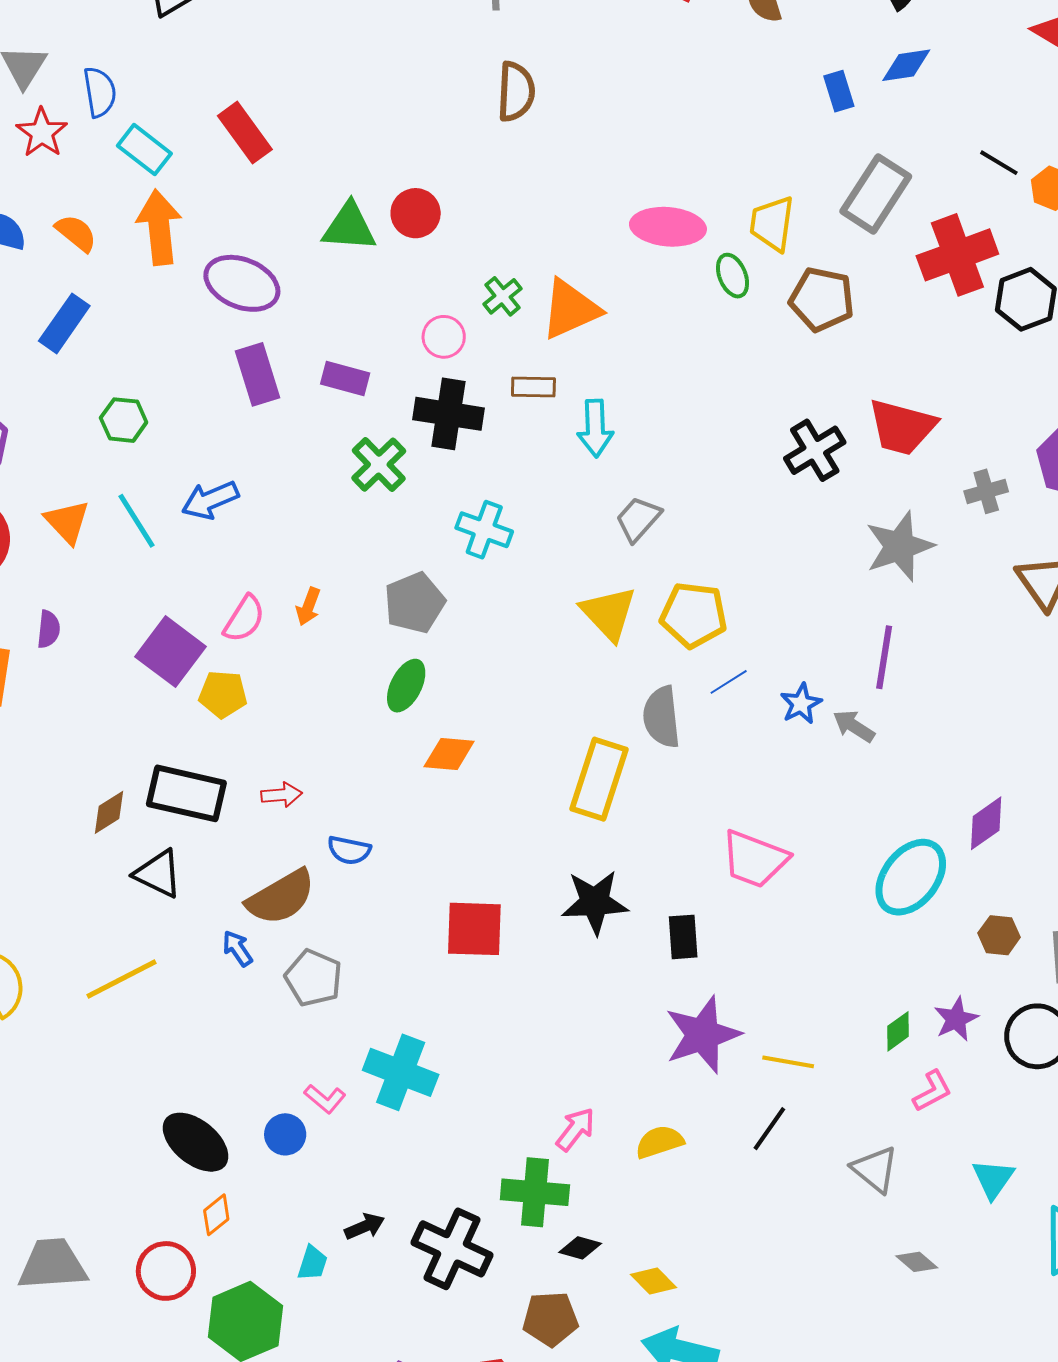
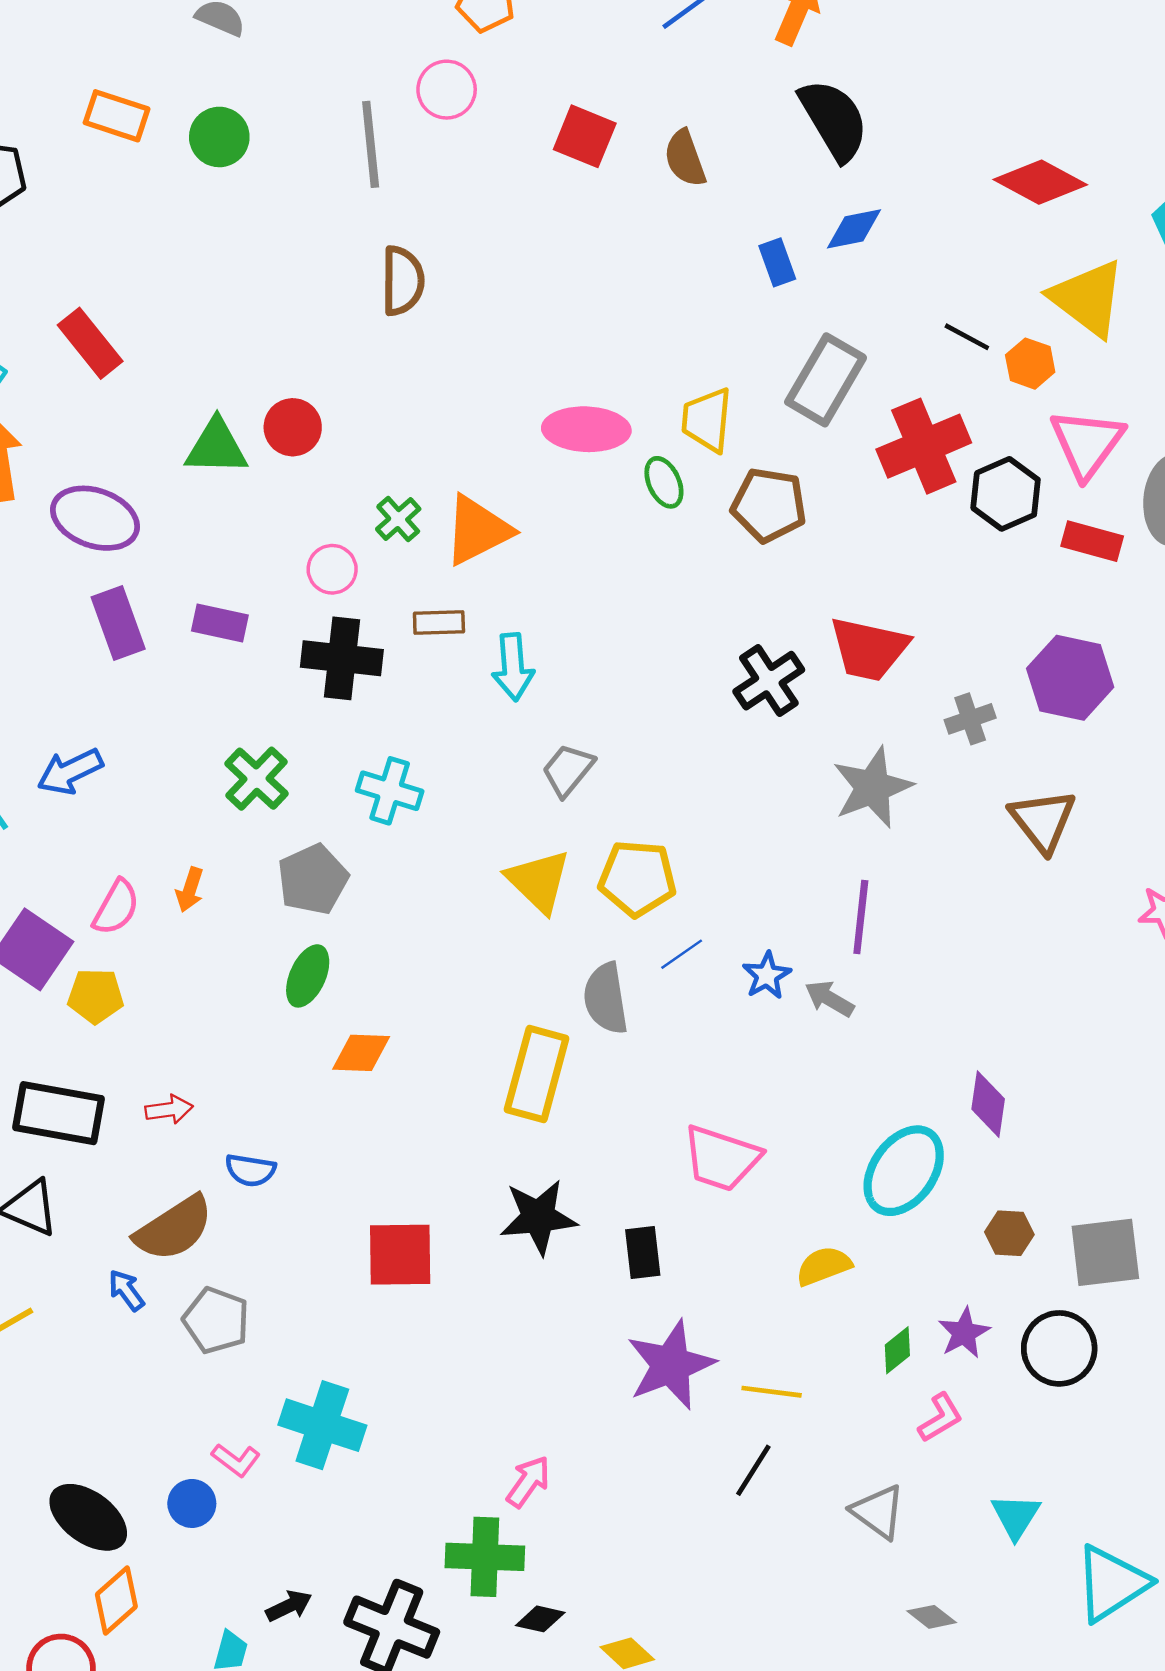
green cross: (379, 465) -> (256, 779), moved
purple diamond: (986, 823) -> (988, 1104), turned -44
yellow semicircle: (659, 1142) -> (824, 1266), moved
orange diamond: (216, 1215) -> (116, 1601), size x1.4

